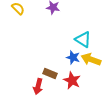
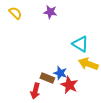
blue star: (73, 57) -> (60, 73), moved

